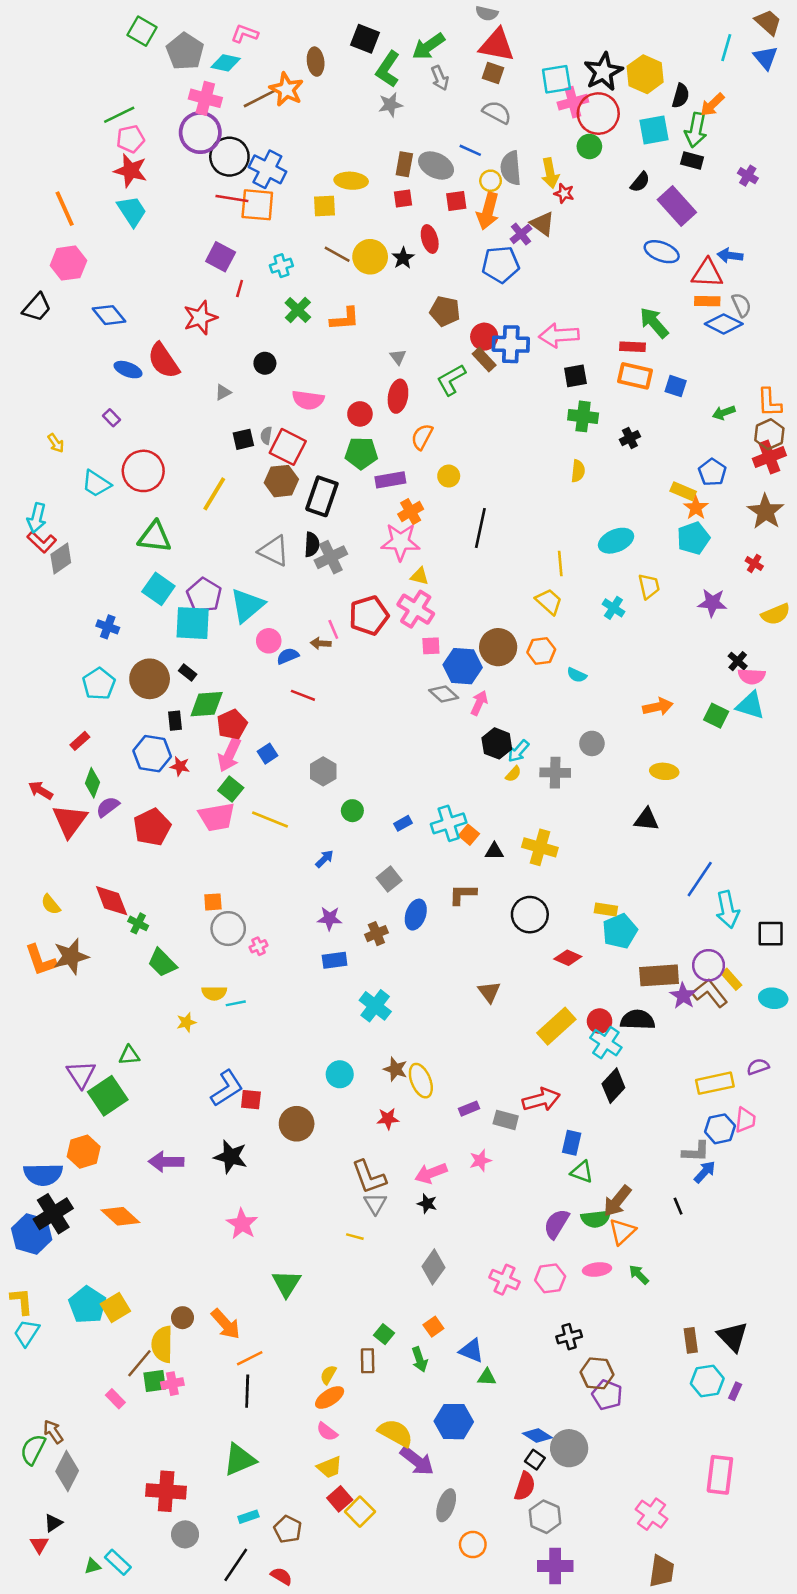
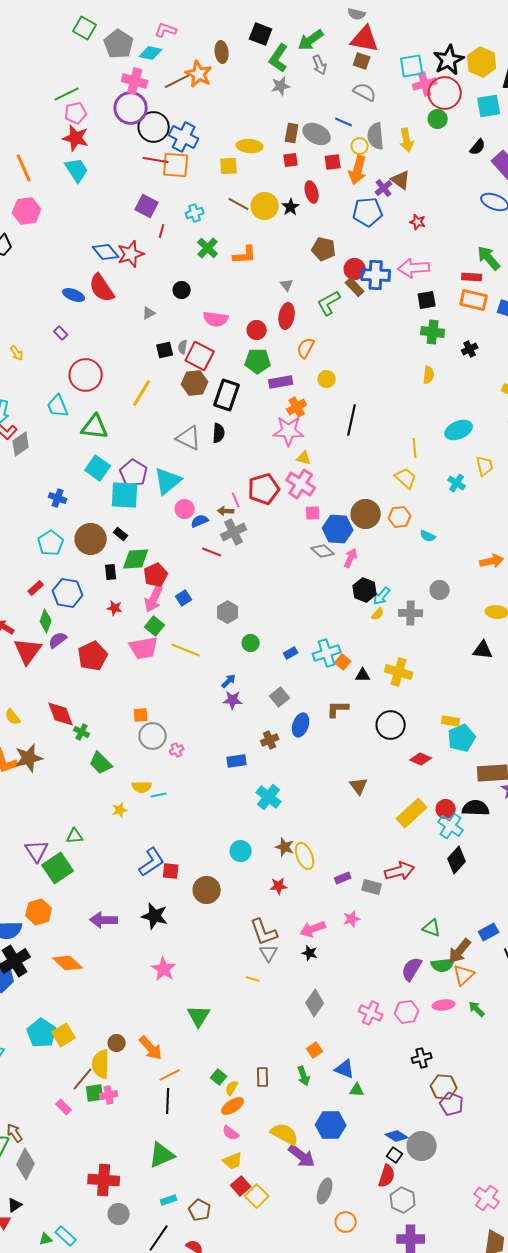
red star: (564, 193) -> (418, 222), moved
blue diamond: (109, 315) -> (106, 252), moved
cyan trapezoid: (96, 484) -> (58, 406), moved, turned 35
gray cross: (331, 557) -> (234, 532), moved
blue hexagon: (152, 754) -> (68, 593), moved
purple star: (330, 918) -> (233, 700), moved
blue rectangle: (572, 1143) -> (489, 932), moved, turned 48
green square: (384, 1334) -> (219, 1077), moved

